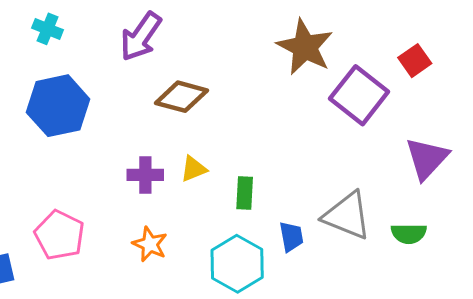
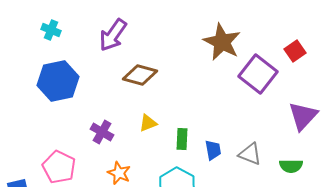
purple cross: (145, 175) -> (102, 132), moved, turned 30
gray triangle: (347, 216) -> (250, 154), size x0.7
blue trapezoid: (291, 237) -> (213, 150), moved

